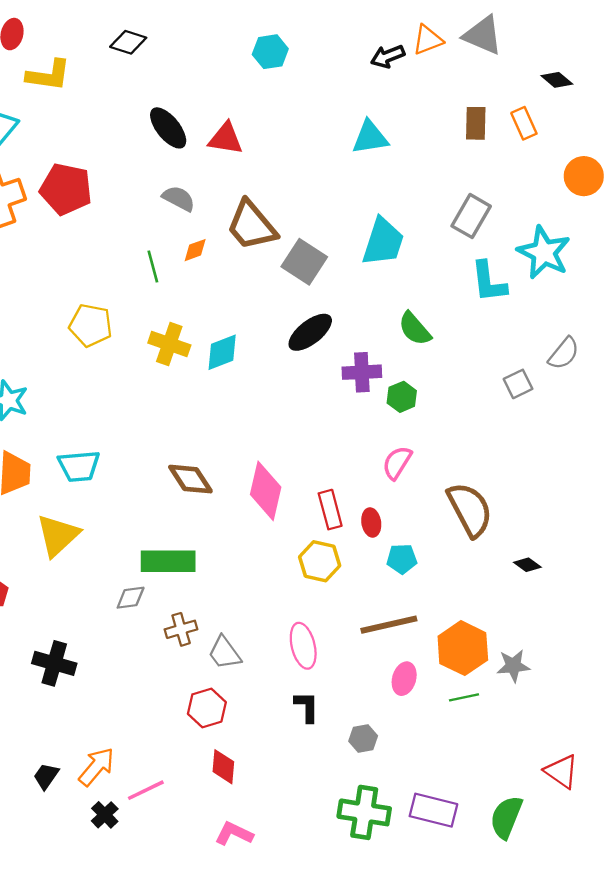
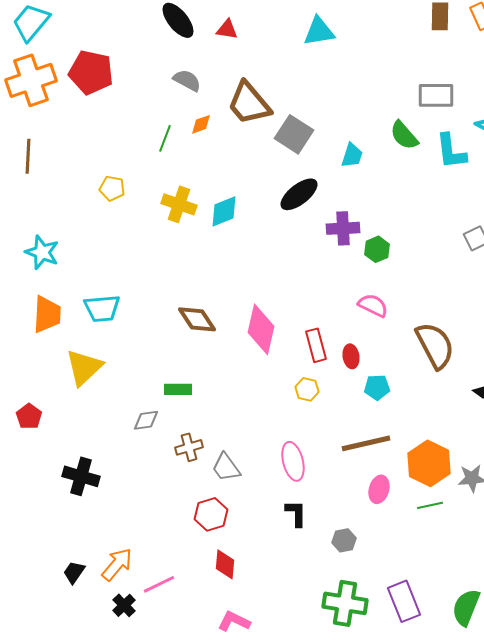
cyan triangle: (370, 137) -> (319, 31), moved
red triangle: (226, 139) -> (227, 29), size x0.7
gray rectangle: (471, 216) -> (436, 95), turned 60
cyan trapezoid: (383, 242) -> (352, 155), moved, size x0.6
green line: (153, 267) -> (165, 138), turned 36
yellow pentagon: (91, 325) -> (112, 188), size x0.7
green semicircle: (415, 329) -> (404, 135), moved
pink semicircle: (397, 463) -> (373, 305), turned 84
green rectangle: (168, 561) -> (178, 389), size x0.6
yellow hexagon: (320, 561) -> (307, 389), size x0.7
purple rectangle: (433, 810) -> (404, 601), turned 54

